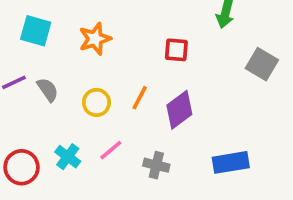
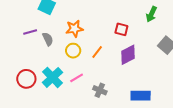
orange star: (95, 39) -> (74, 29), moved
purple diamond: (179, 110) -> (128, 55), moved
cyan cross: (68, 157) -> (53, 77), size x1.5

